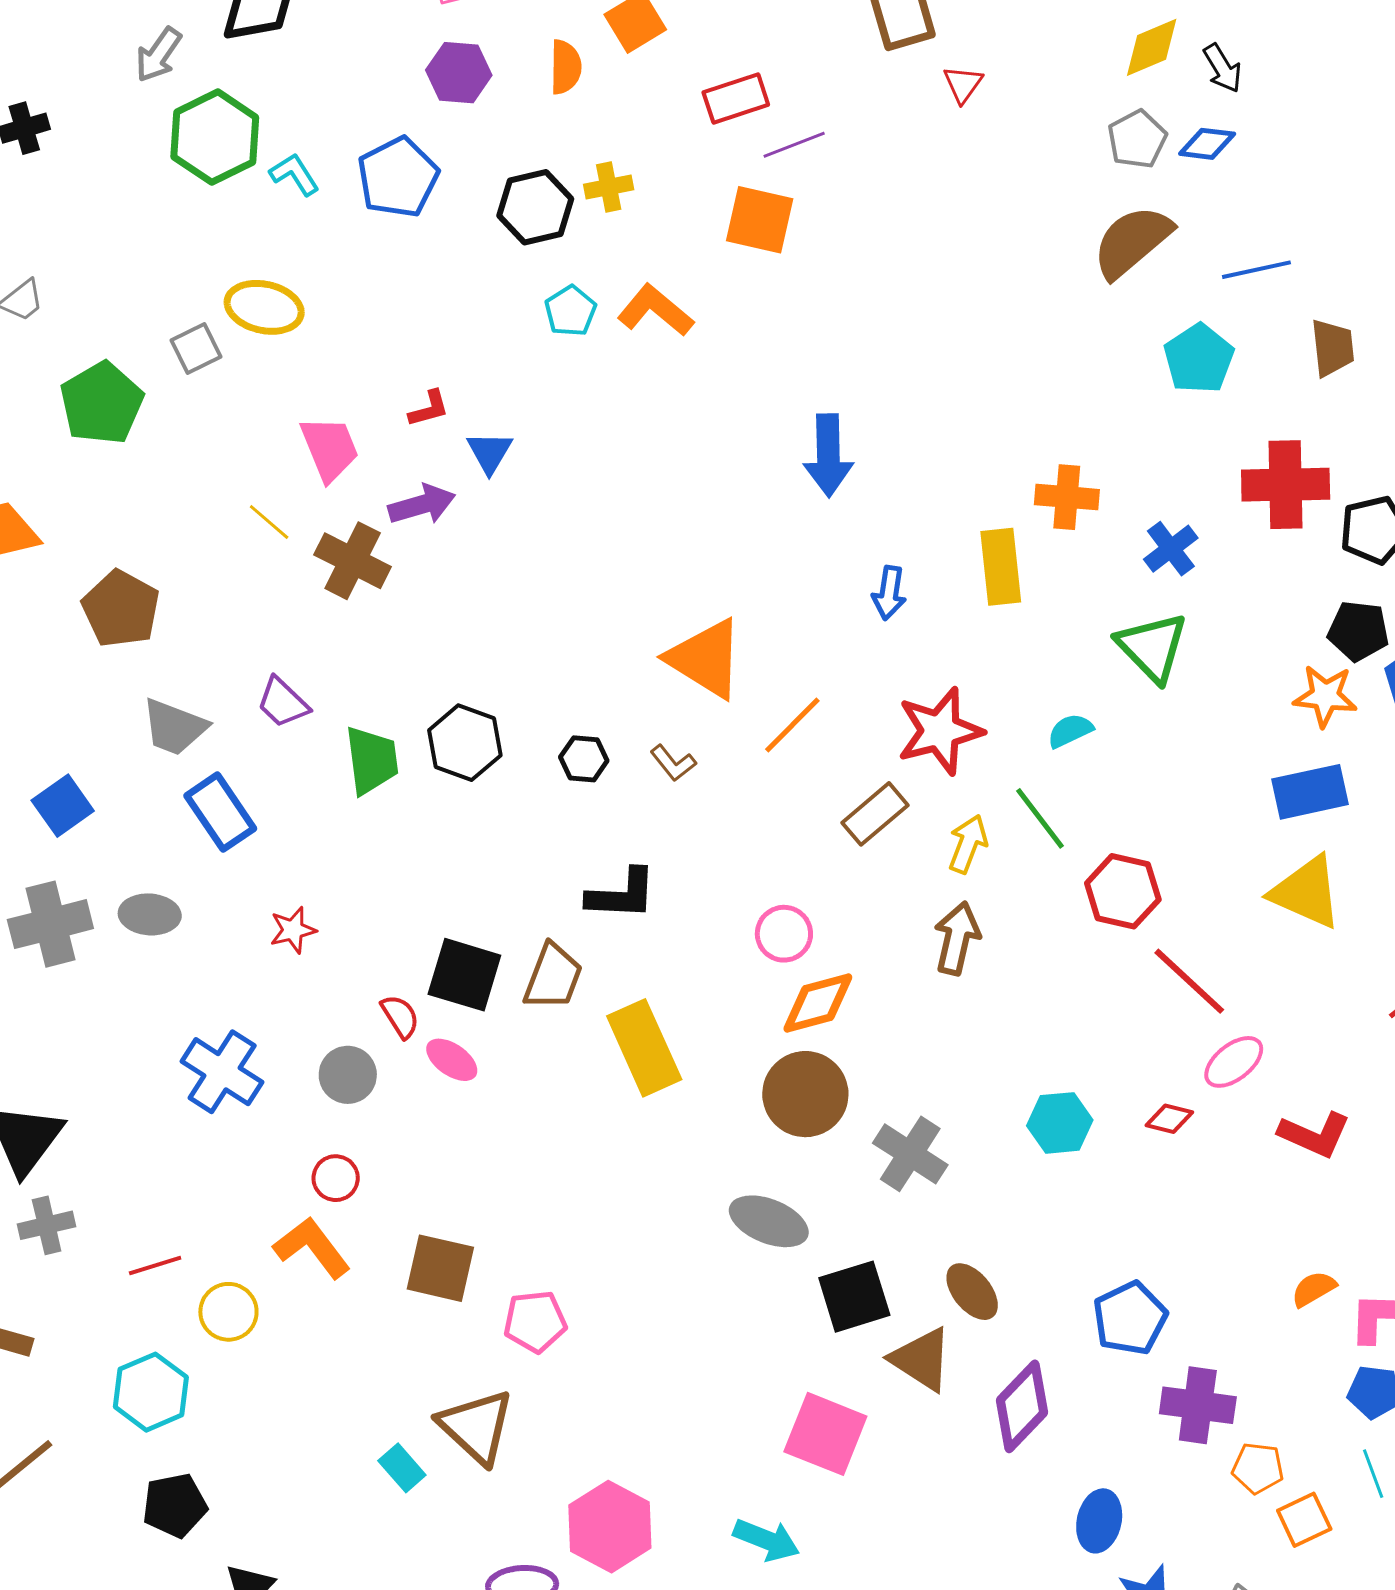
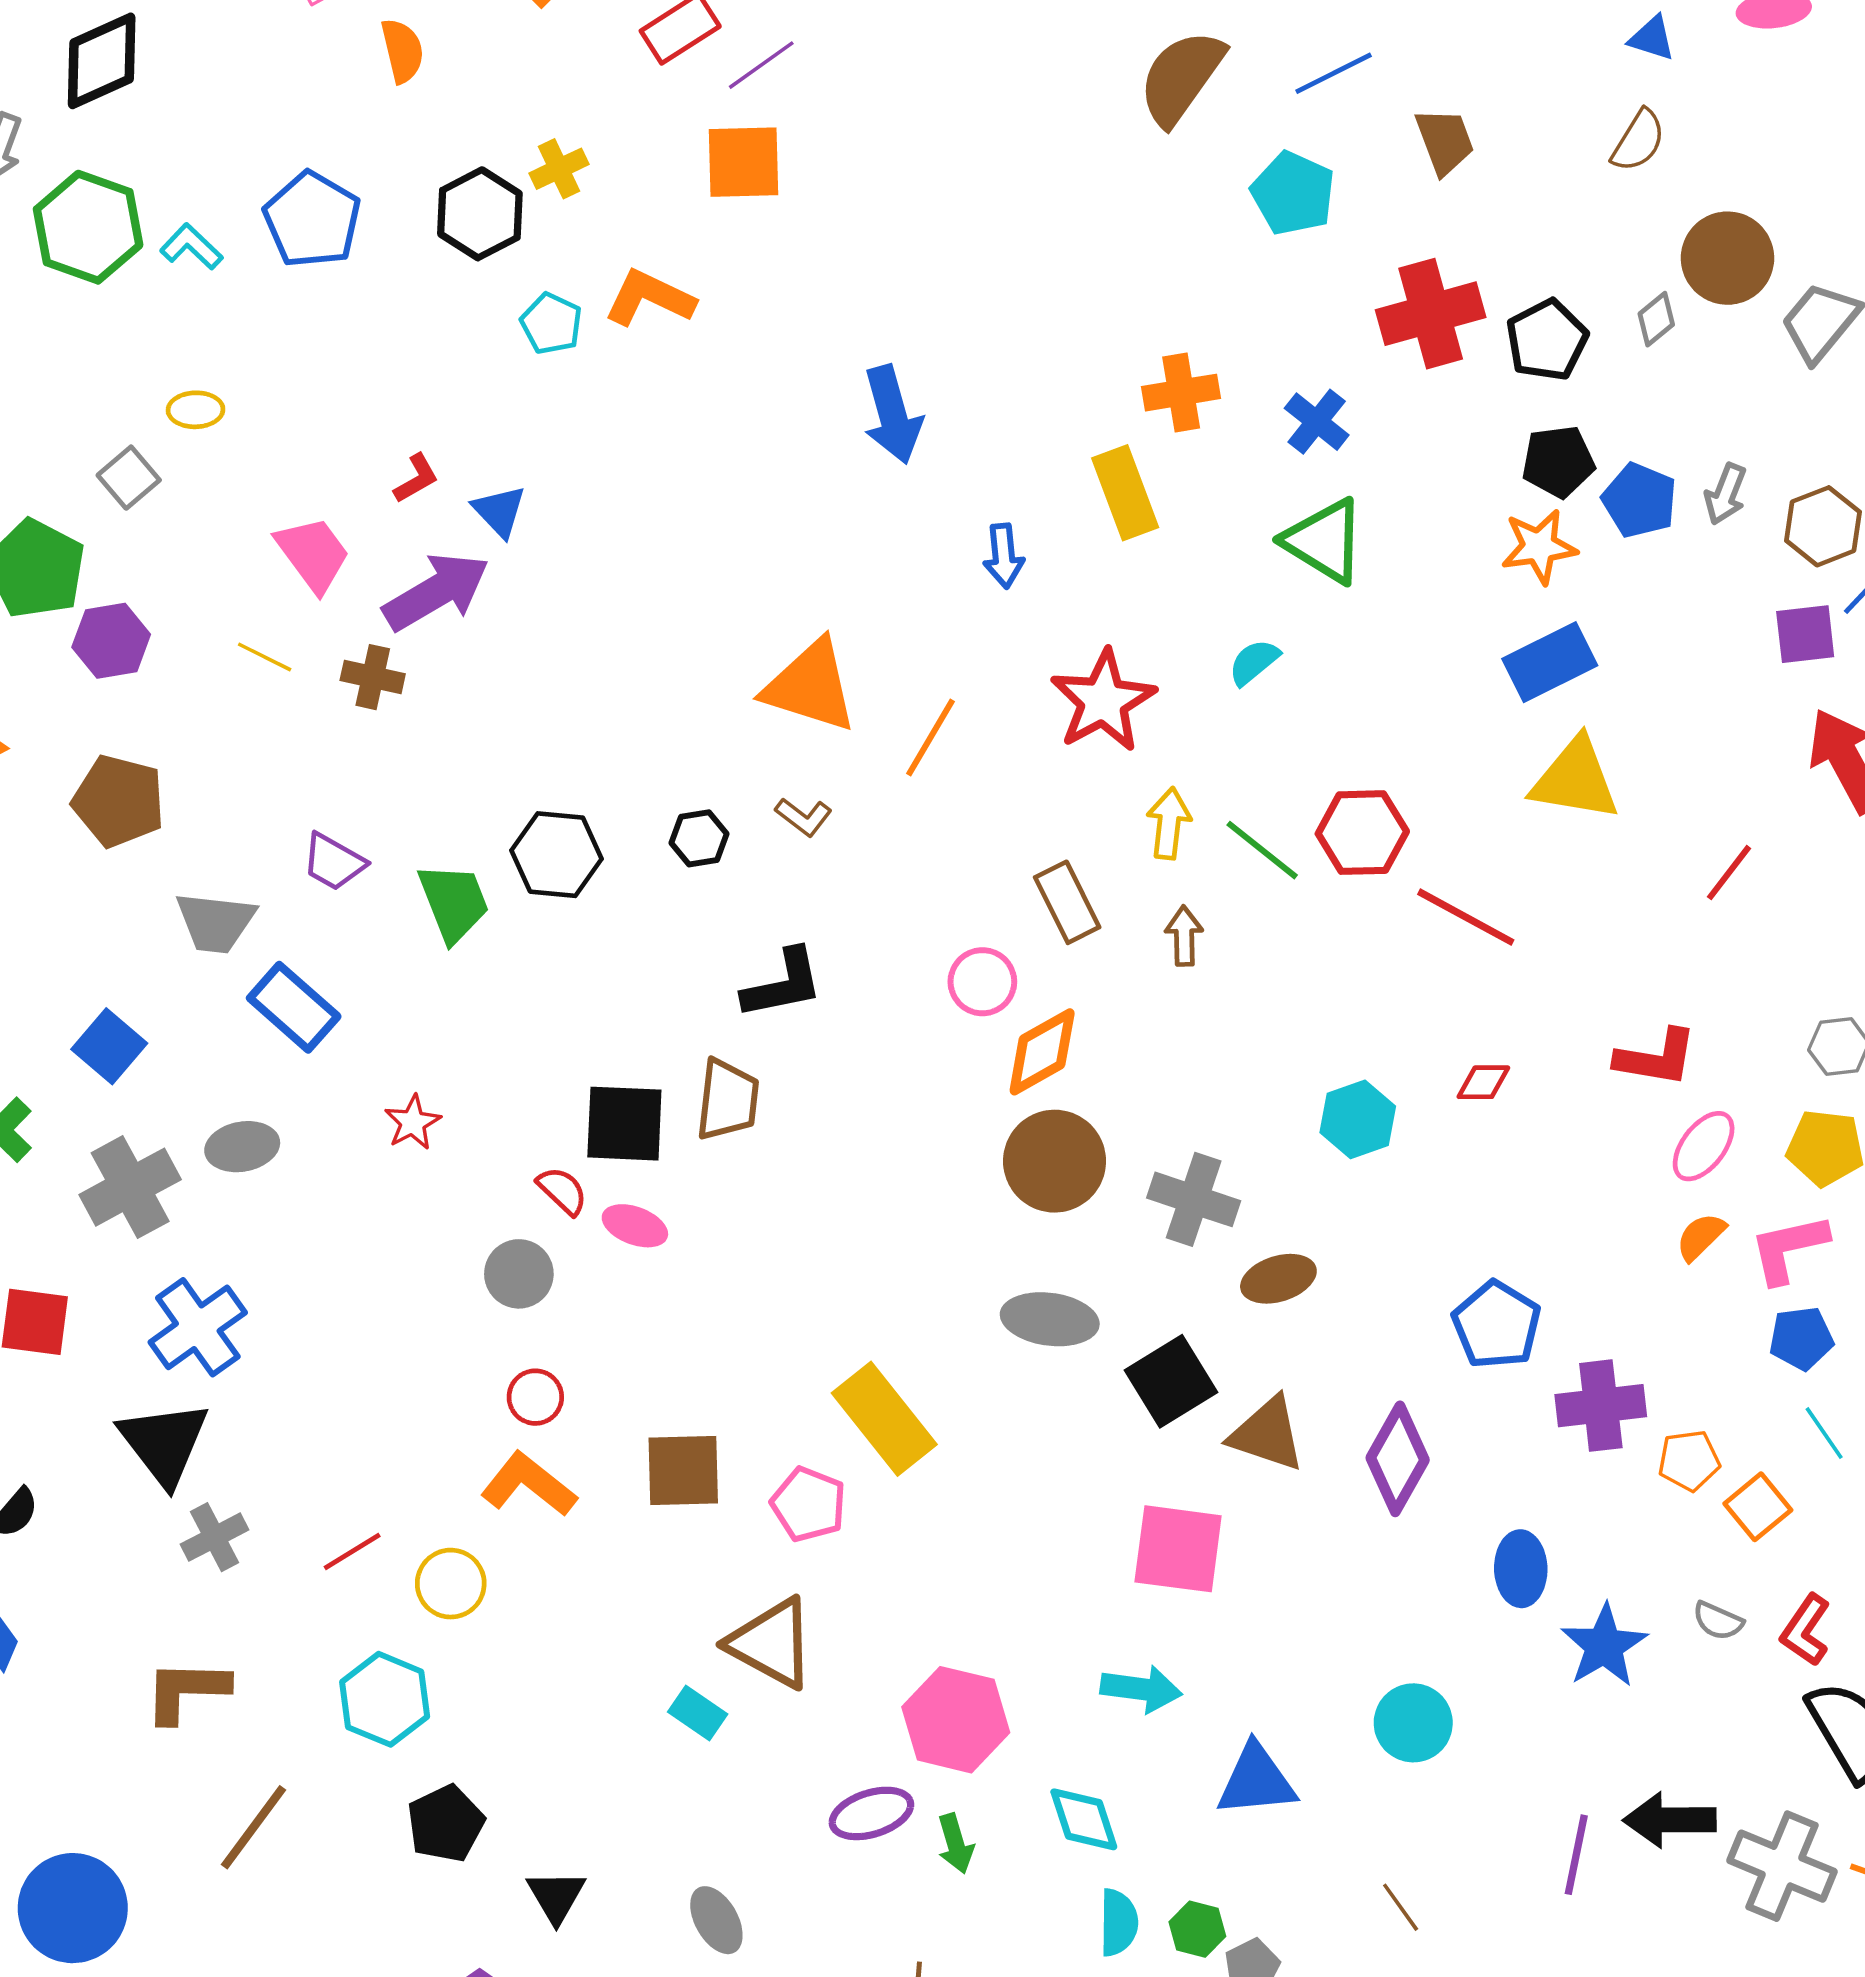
orange semicircle: (566, 67) -> (402, 51), moved
purple hexagon: (459, 73) -> (111, 641), moved
yellow ellipse: (264, 307) -> (196, 410), size x0.6
purple arrow: (422, 505) -> (436, 592), size x1.4
brown cross: (353, 561) -> (373, 677), size x0.7
brown rectangle: (875, 814) -> (1067, 902), moved, turned -62
green line: (1040, 818) -> (1262, 850), moved
brown arrow: (957, 938) -> (1184, 936), size x0.7
yellow rectangle: (644, 1048) -> (884, 1419), moved
pink ellipse: (1234, 1062) -> (1704, 1146), moved
blue cross: (222, 1072) -> (198, 1327), moved, turned 36
brown ellipse: (972, 1292) -> (1278, 1279), moved, turned -54
pink pentagon: (535, 1322) -> (809, 1504), turned -30

